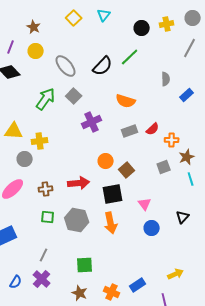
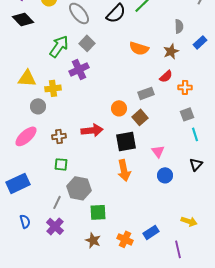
purple cross: (92, 122) -> (79, 69), moved
gray rectangle: (130, 131) -> (146, 93), moved
brown star: (187, 157) -> (171, 51), moved
gray square: (164, 167) -> (187, 114), moved
cyan line: (191, 179) -> (195, 134), moved
gray hexagon: (77, 220) -> (79, 188), moved
yellow arrow: (176, 274) -> (189, 221), turned 42
blue semicircle: (16, 282) -> (25, 221), moved, turned -48

